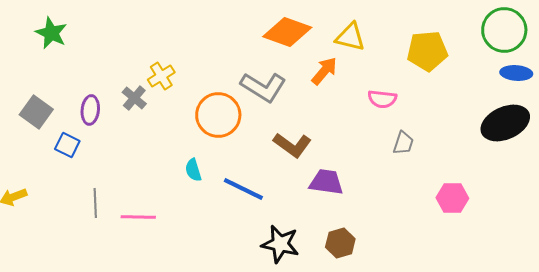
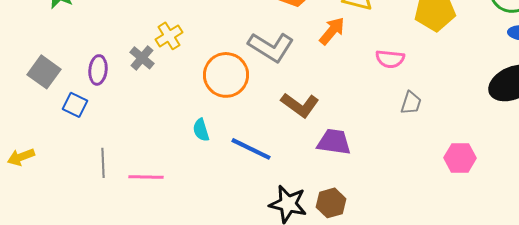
brown hexagon: (340, 243) -> (331, 203), moved

